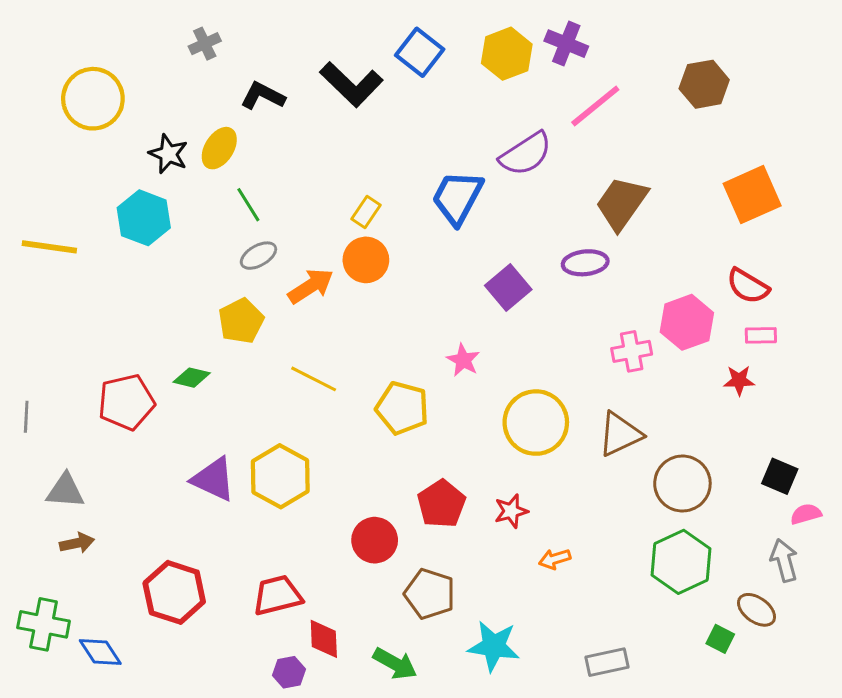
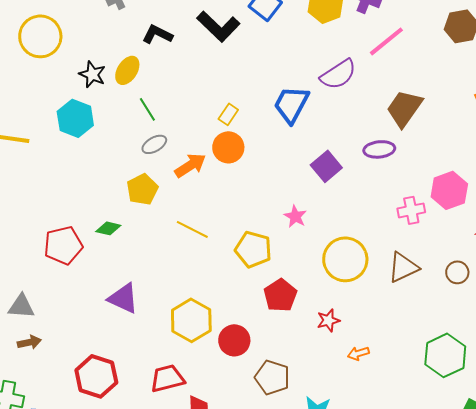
yellow hexagon: (280, 476) -> (191, 320), moved
brown circle: (682, 484) -> (457, 272), moved, size x0.6
red pentagon: (441, 504) -> (280, 295), moved

